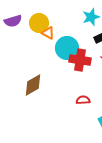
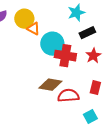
brown diamond: (33, 85) -> (50, 85), moved, turned 40
red semicircle: (83, 100) -> (68, 96), size x1.5

